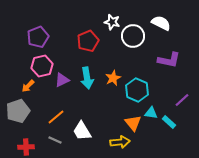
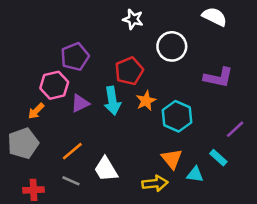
white star: (112, 22) -> (133, 19), moved
white semicircle: (161, 23) -> (214, 17), moved
purple pentagon: (38, 37) -> (75, 57), moved
red pentagon: (88, 41) -> (129, 71), moved
cyan triangle: (151, 113) -> (195, 174), moved

